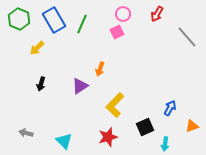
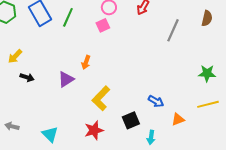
gray line: (187, 37) -> (173, 30), turned 65
yellow arrow: (37, 48) -> (15, 56), moved
black arrow: (41, 84) -> (27, 77), turned -88
blue arrow: (170, 108) -> (156, 101), turned 91

